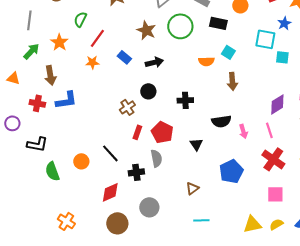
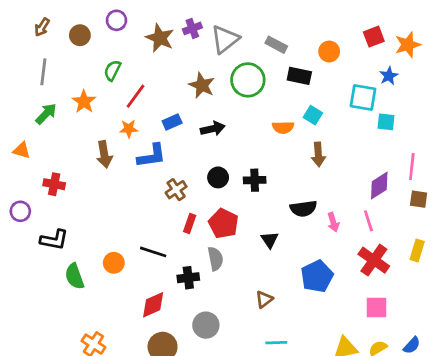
blue rectangle: (124, 57) -> (172, 122), turned -64
brown arrow: (50, 75) -> (104, 154), moved
black circle: (148, 91) -> (218, 177), moved
blue L-shape: (66, 100) -> (152, 156), moved
black line: (110, 153) -> (153, 252), turned -30

